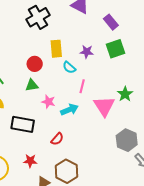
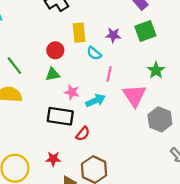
green star: (125, 94) -> (156, 70), moved
black rectangle: (23, 124) -> (60, 116), moved
gray hexagon: (127, 140) -> (160, 119), moved

